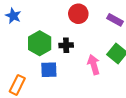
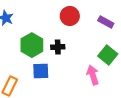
pink arrow: (94, 65) -> (93, 75), moved

